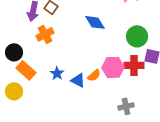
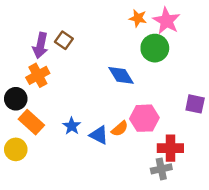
blue diamond: (95, 22) -> (121, 75), moved
orange cross: (45, 34) -> (38, 75), moved
green circle: (137, 36) -> (155, 48), moved
red cross: (134, 65) -> (170, 148), moved

